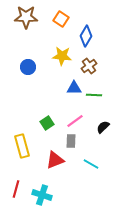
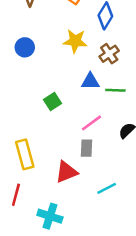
blue circle: (28, 67) -> (25, 47), moved
green square: (47, 123) -> (52, 102), moved
cyan line: (91, 164) -> (107, 188), moved, turned -56
red line: (16, 189) -> (16, 195), moved

